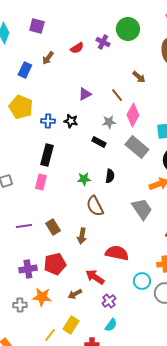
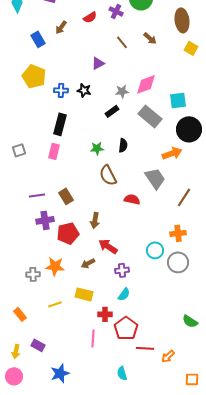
blue rectangle: (25, 70) -> (38, 39), turned -56
brown arrow: (139, 77) -> (150, 38), moved
brown line: (117, 95) -> (122, 42), moved
pink diamond: (133, 115) -> (146, 84), turned 40
black rectangle: (99, 142) -> (112, 111), turned -64
brown arrow: (82, 236) -> (95, 220), moved
red semicircle: (117, 253) -> (132, 199), moved, size x0.7
purple cross: (28, 269) -> (45, 220), moved
purple cross: (109, 301) -> (122, 270), turned 32
yellow rectangle: (71, 325) -> (84, 294), turned 72
yellow line: (50, 335) -> (55, 304), moved, turned 32

